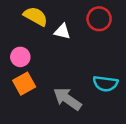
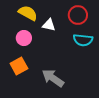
pink circle: (20, 57) -> (24, 38), moved
cyan semicircle: (105, 84) -> (83, 40), moved

